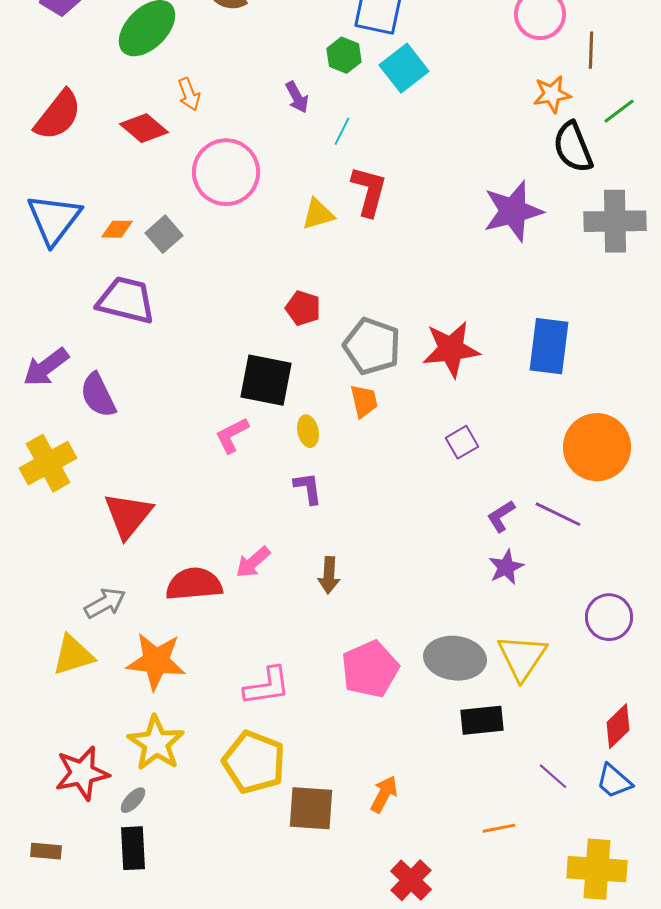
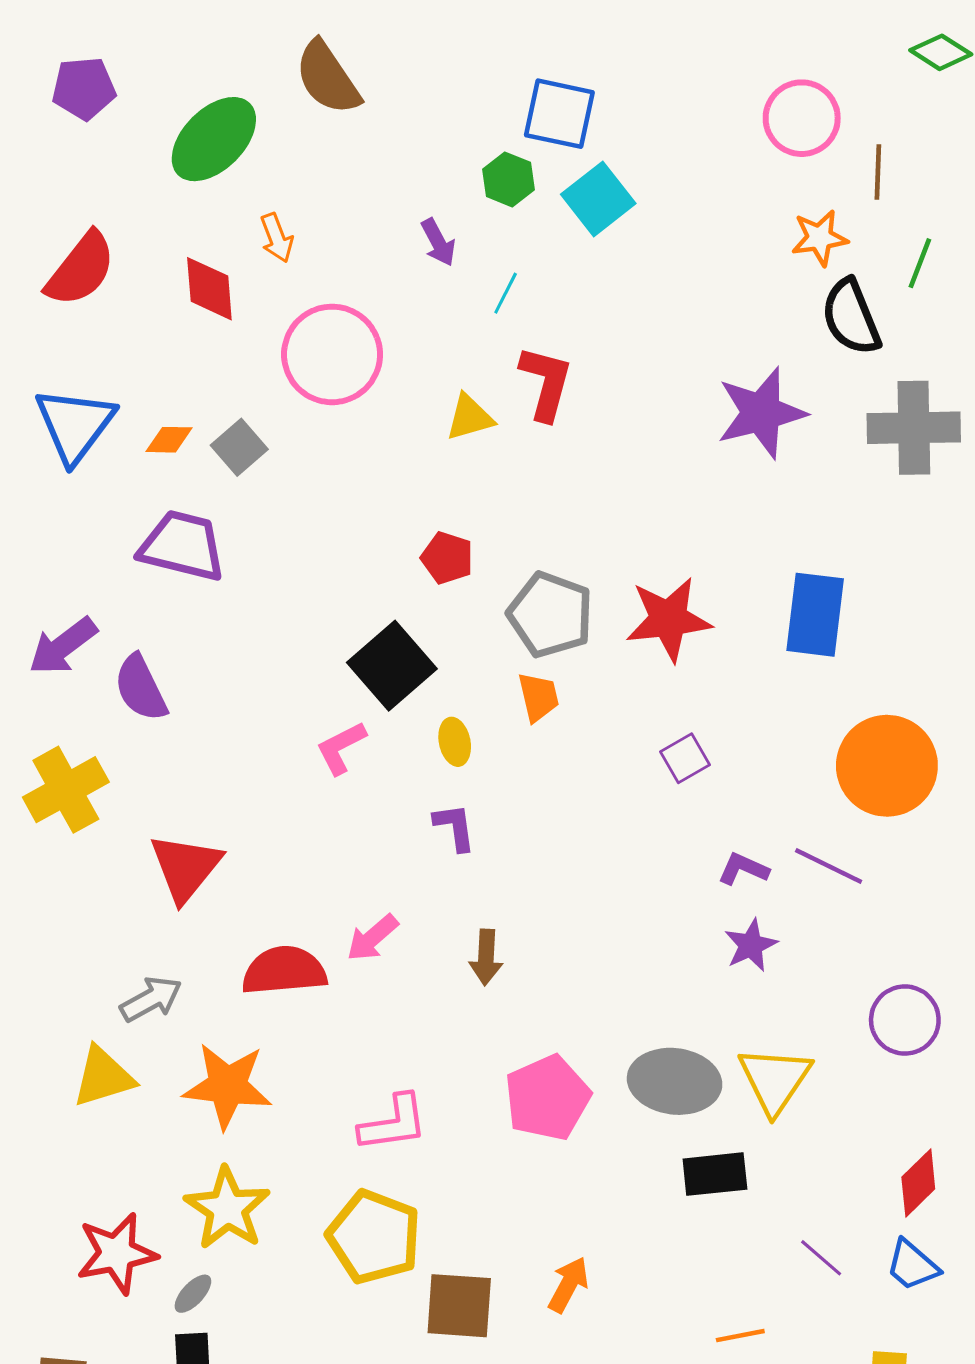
green line: (619, 111) -> (920, 263), turned -32
red diamond: (144, 128) -> (209, 289), turned 45
black square: (266, 380) -> (392, 666), turned 38
purple L-shape: (501, 516) -> (743, 869), turned 56

